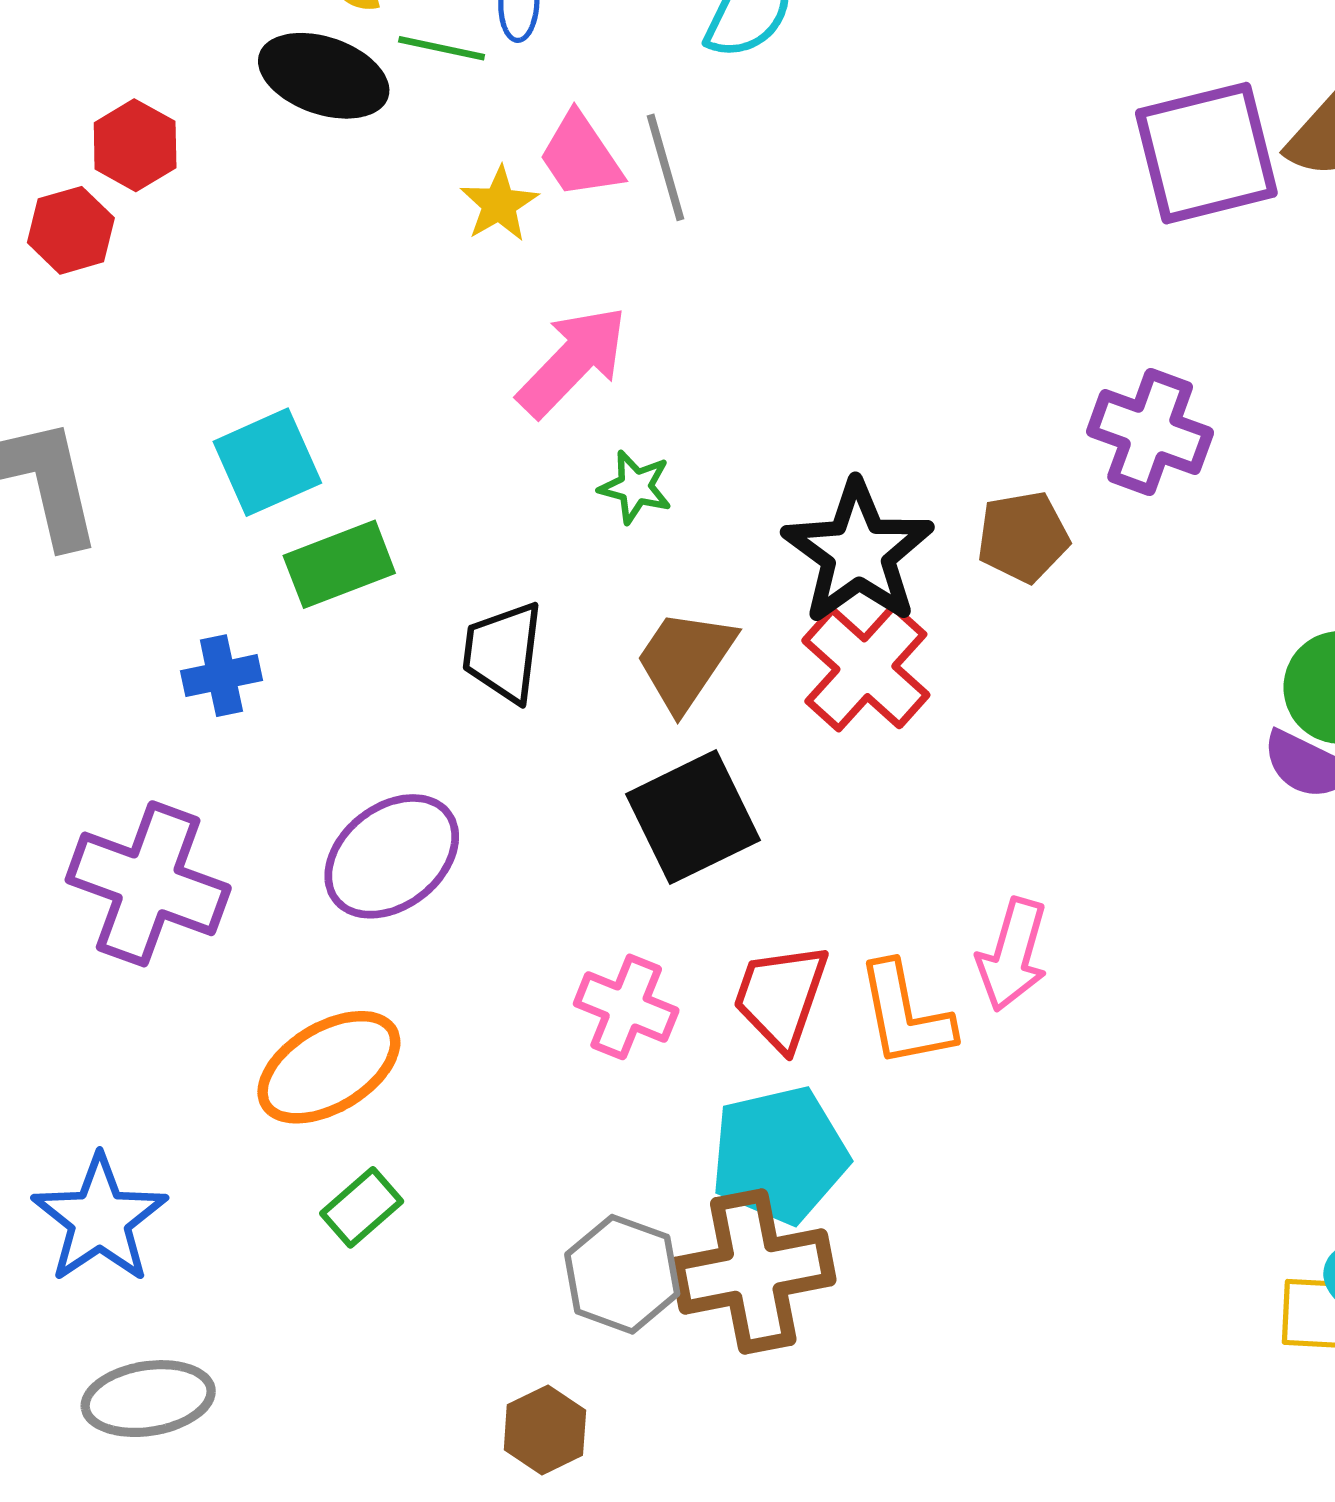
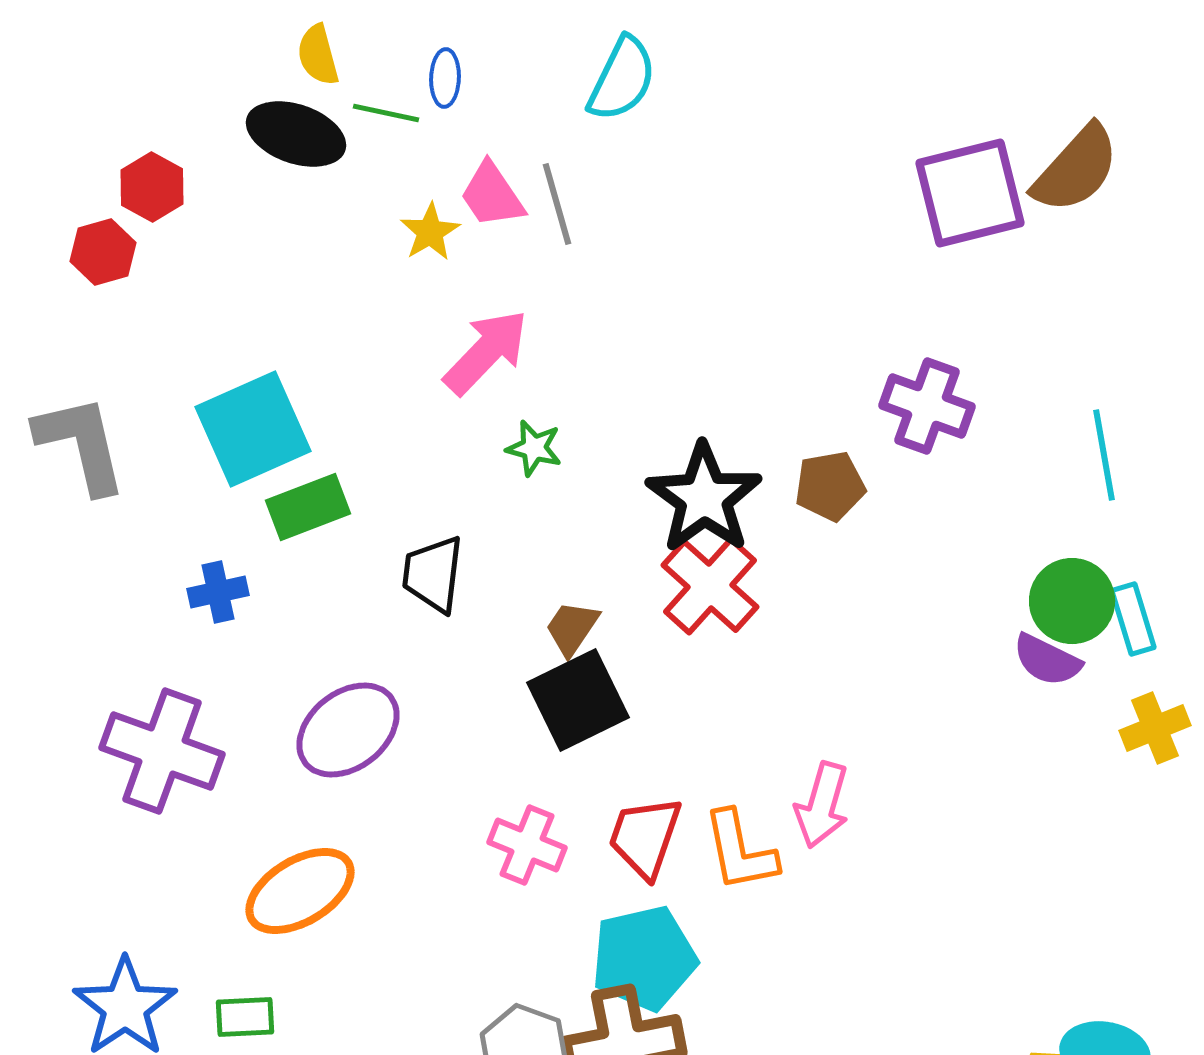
cyan square: (267, 462) -> (253, 429), size x1.4
brown trapezoid: (685, 660) -> (572, 628), moved, size x0.7
green rectangle: (362, 1207) -> (245, 1017), moved, turned 38

